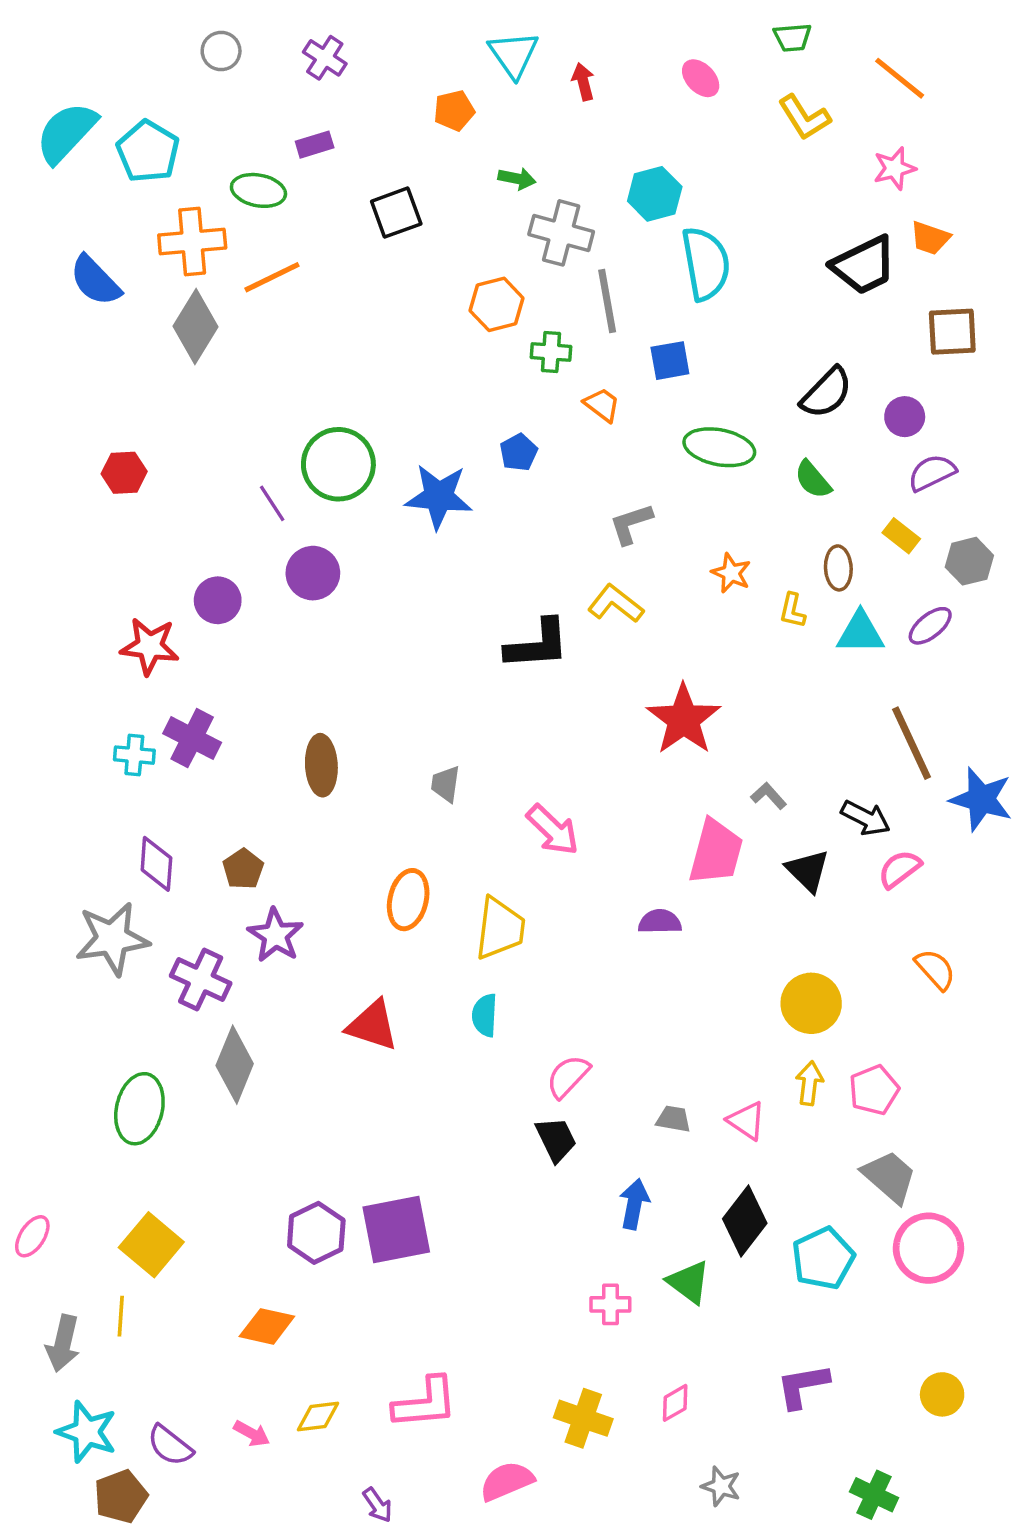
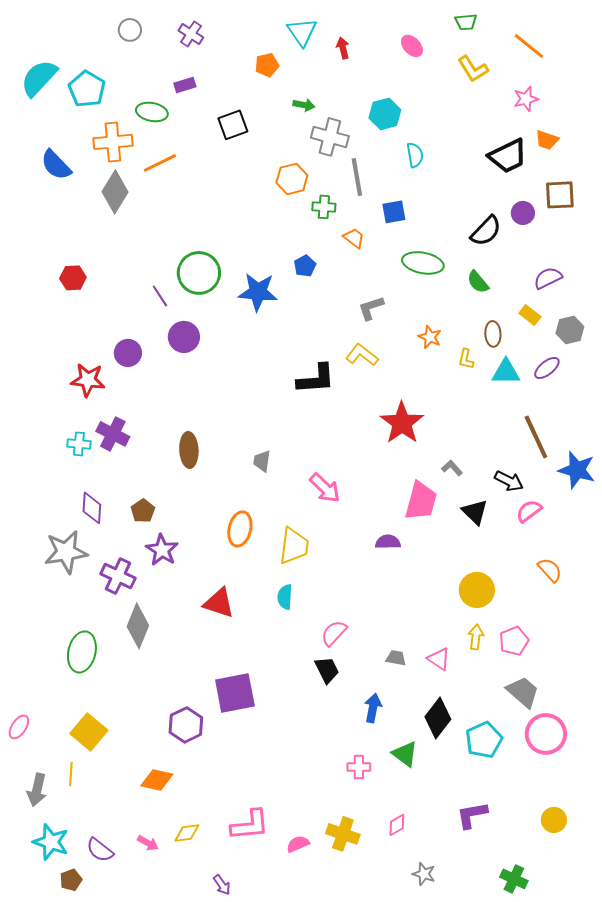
cyan semicircle: (706, 264) -> (415, 155), size x0.6
purple circle: (905, 417) -> (523, 213), moved
purple square: (396, 1229) -> (235, 693), moved
pink semicircle: (507, 1481) -> (298, 844), moved, size x0.7
brown pentagon: (121, 1496) -> (71, 880), size x0.7

